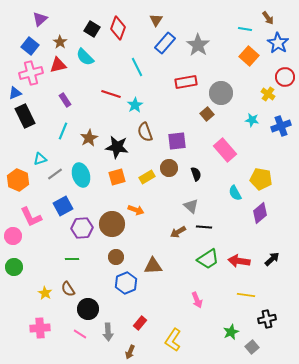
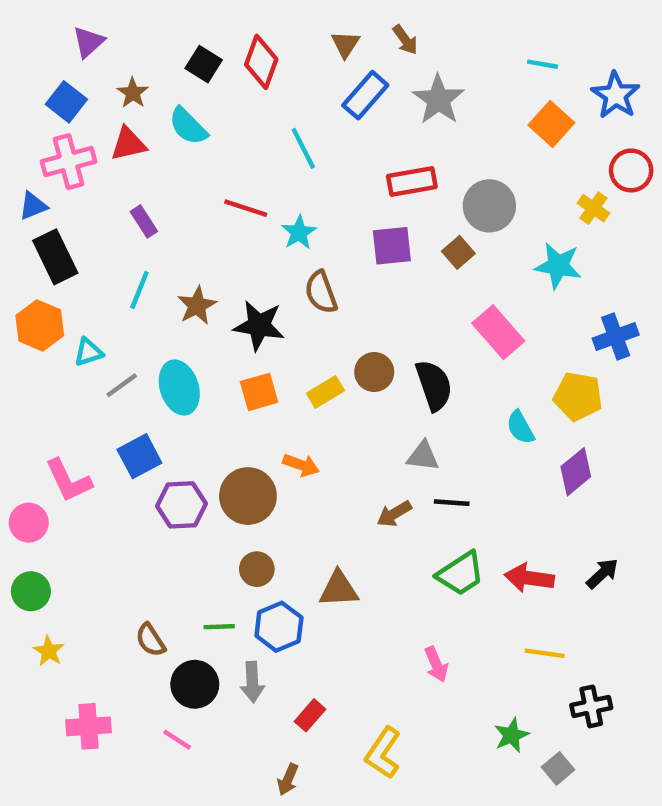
brown arrow: (268, 18) -> (405, 40), moved
cyan star: (252, 120) -> (558, 266), size x1.5
blue cross: (281, 126) -> (616, 337), moved
purple square: (177, 141) -> (392, 246), moved
black semicircle: (196, 174) -> (434, 385), size x1.6
orange hexagon: (18, 180) -> (40, 325), moved
gray triangle: (191, 206) -> (423, 456), turned -35
green line: (72, 259) -> (219, 627), moved
yellow star: (45, 293) -> (49, 651), moved
gray arrow: (108, 332) -> (252, 682), moved

